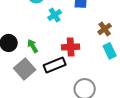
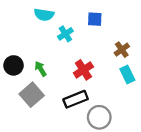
red cross: (71, 47) -> (83, 70), turned -30
black rectangle: (55, 65) -> (76, 99), moved

